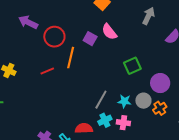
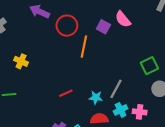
green square: (132, 66) -> (149, 66), moved
red line: (47, 71) -> (66, 93), moved
cyan star: (124, 101) -> (96, 97), moved

